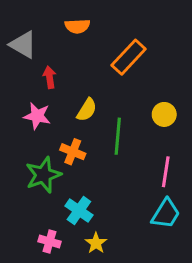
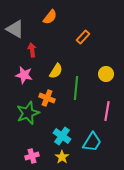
orange semicircle: (77, 26) -> (50, 17), turned -49
orange rectangle: (129, 57) -> (83, 37), size x0.6
cyan cross: (79, 211) -> (62, 136), moved
cyan trapezoid: (166, 214) -> (92, 142), moved
pink cross: (50, 242) -> (32, 156), turned -32

